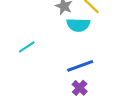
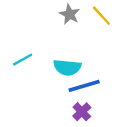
cyan semicircle: (78, 25) -> (67, 67), moved

